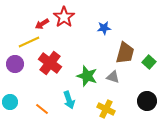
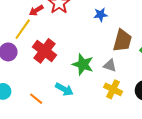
yellow line: (29, 42) -> (23, 29), turned -30
cyan arrow: (69, 100) -> (64, 89), turned -42
yellow cross: (106, 109) -> (113, 89), moved

